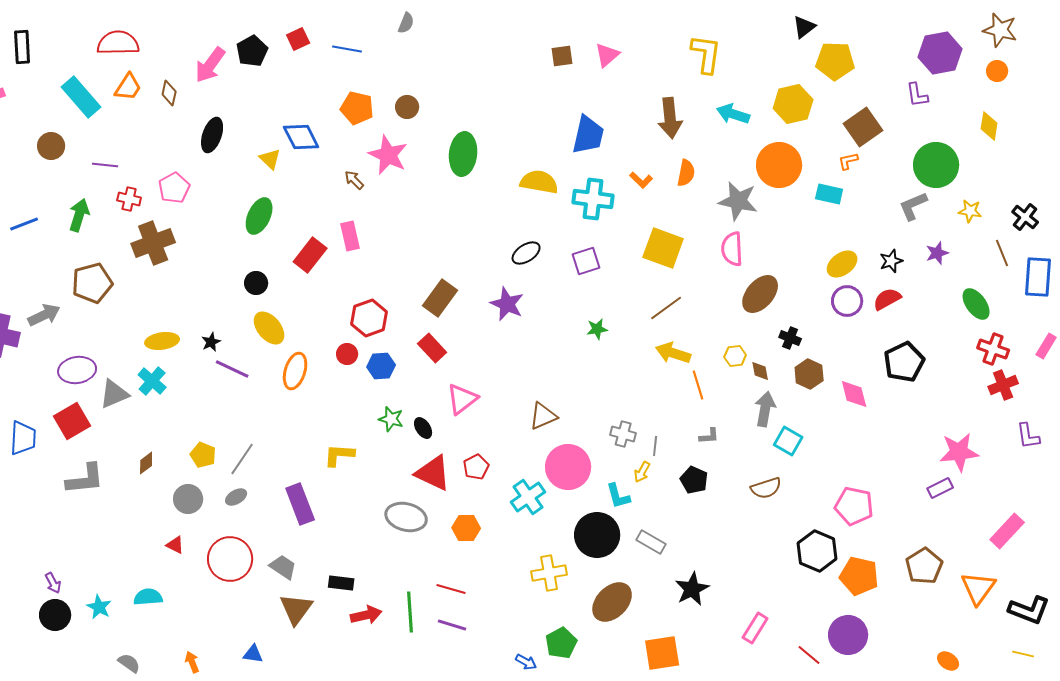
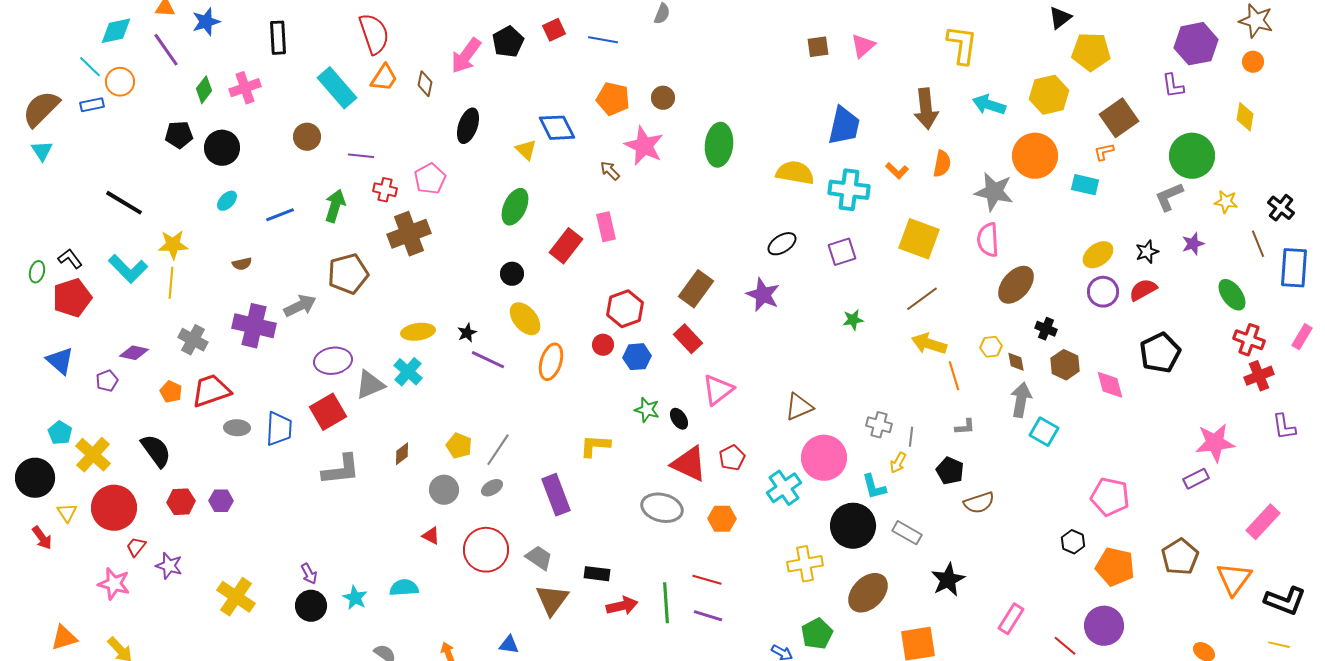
red semicircle: (118, 43) -> (374, 34), turned 72
brown semicircle: (766, 488) -> (979, 503), moved
black hexagon: (817, 551) -> (1073, 542), size x0.6

